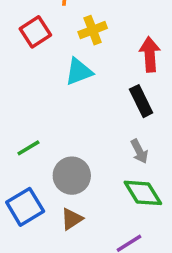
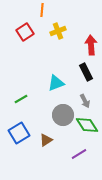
cyan triangle: (79, 72) -> (56, 83), moved
gray circle: (72, 176) -> (63, 115), moved

